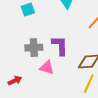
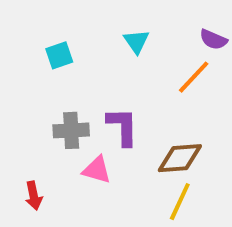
red arrow: (15, 81) -> (34, 196), turned 104

